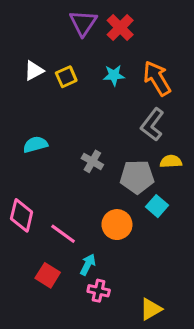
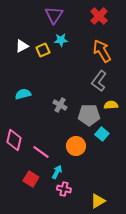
red cross: (120, 28) -> (99, 16), moved
cyan star: (114, 75) -> (61, 40), moved

